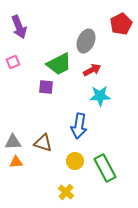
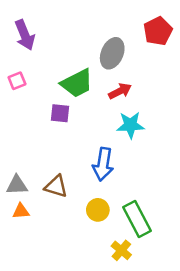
yellow cross: (66, 192) -> (121, 250), moved

